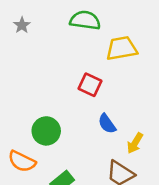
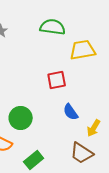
red square: (90, 85) -> (57, 80), turned -36

